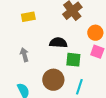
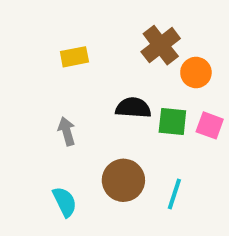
orange circle: (95, 33) -> (196, 72), moved
green square: (73, 60) -> (172, 121), moved

